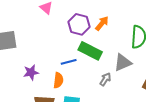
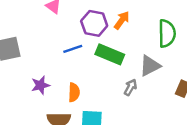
blue line: (69, 62) -> (73, 49), moved

